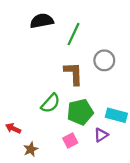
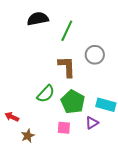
green pentagon: (80, 112) -> (73, 102), turned -30
pink square: (70, 141) -> (64, 128), turned 32

